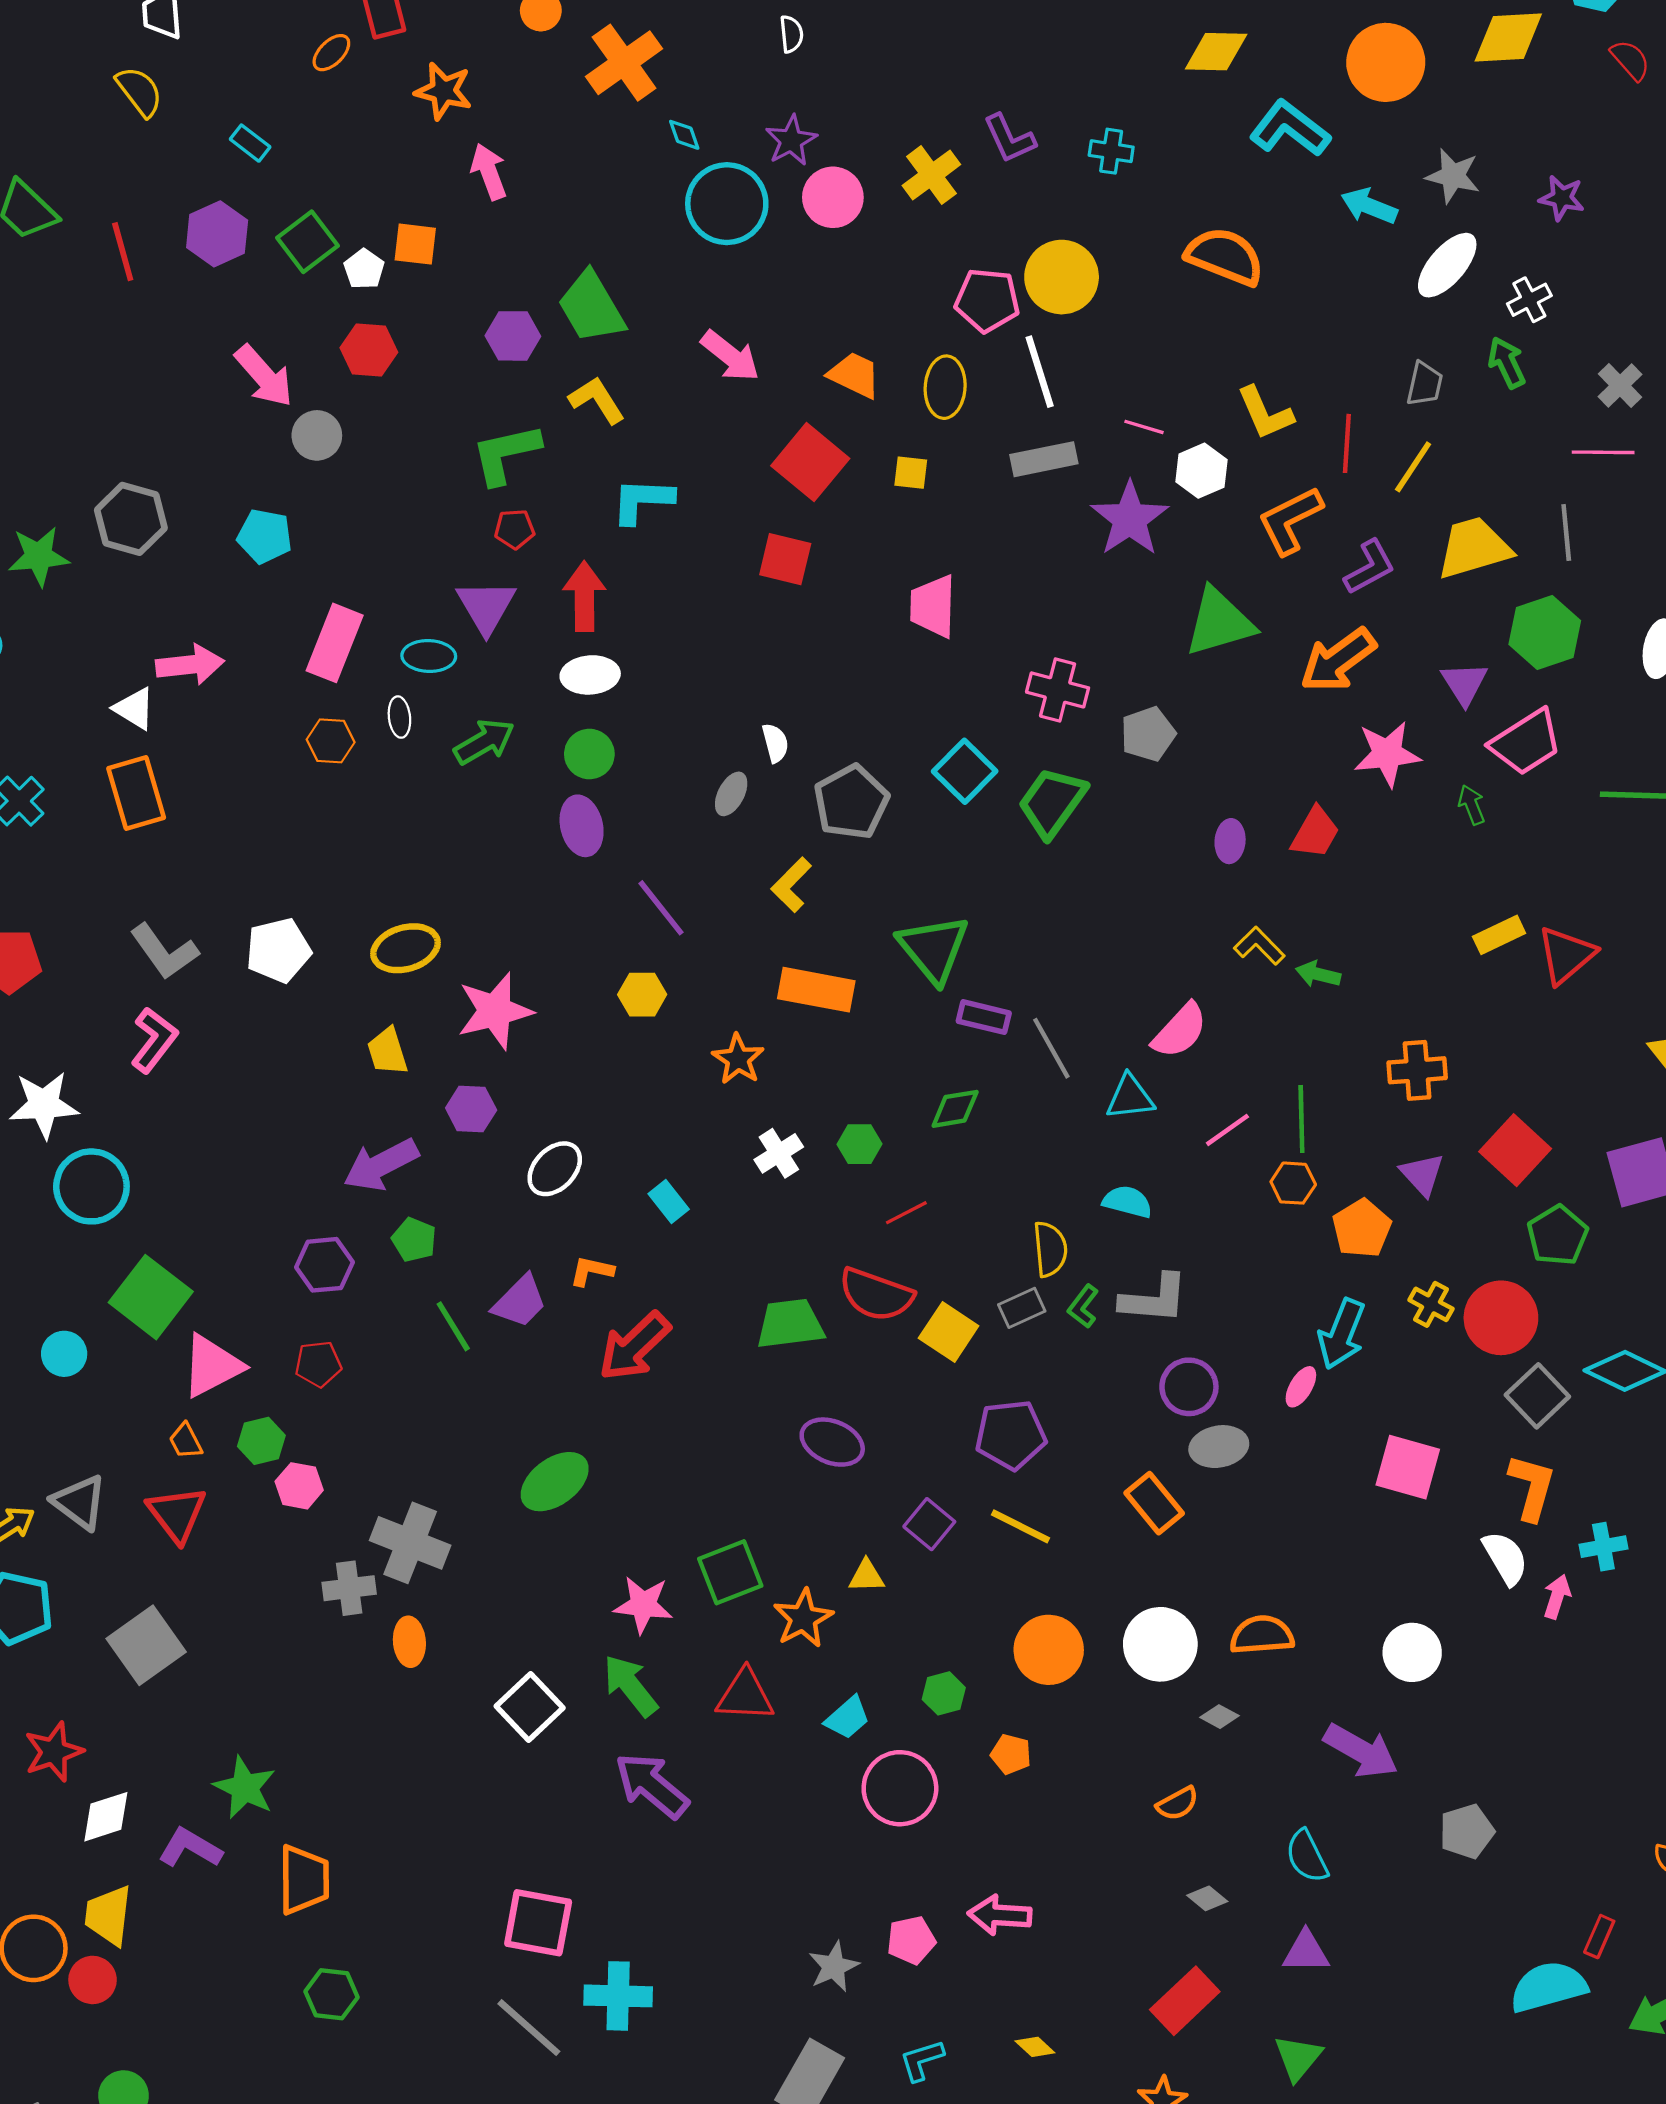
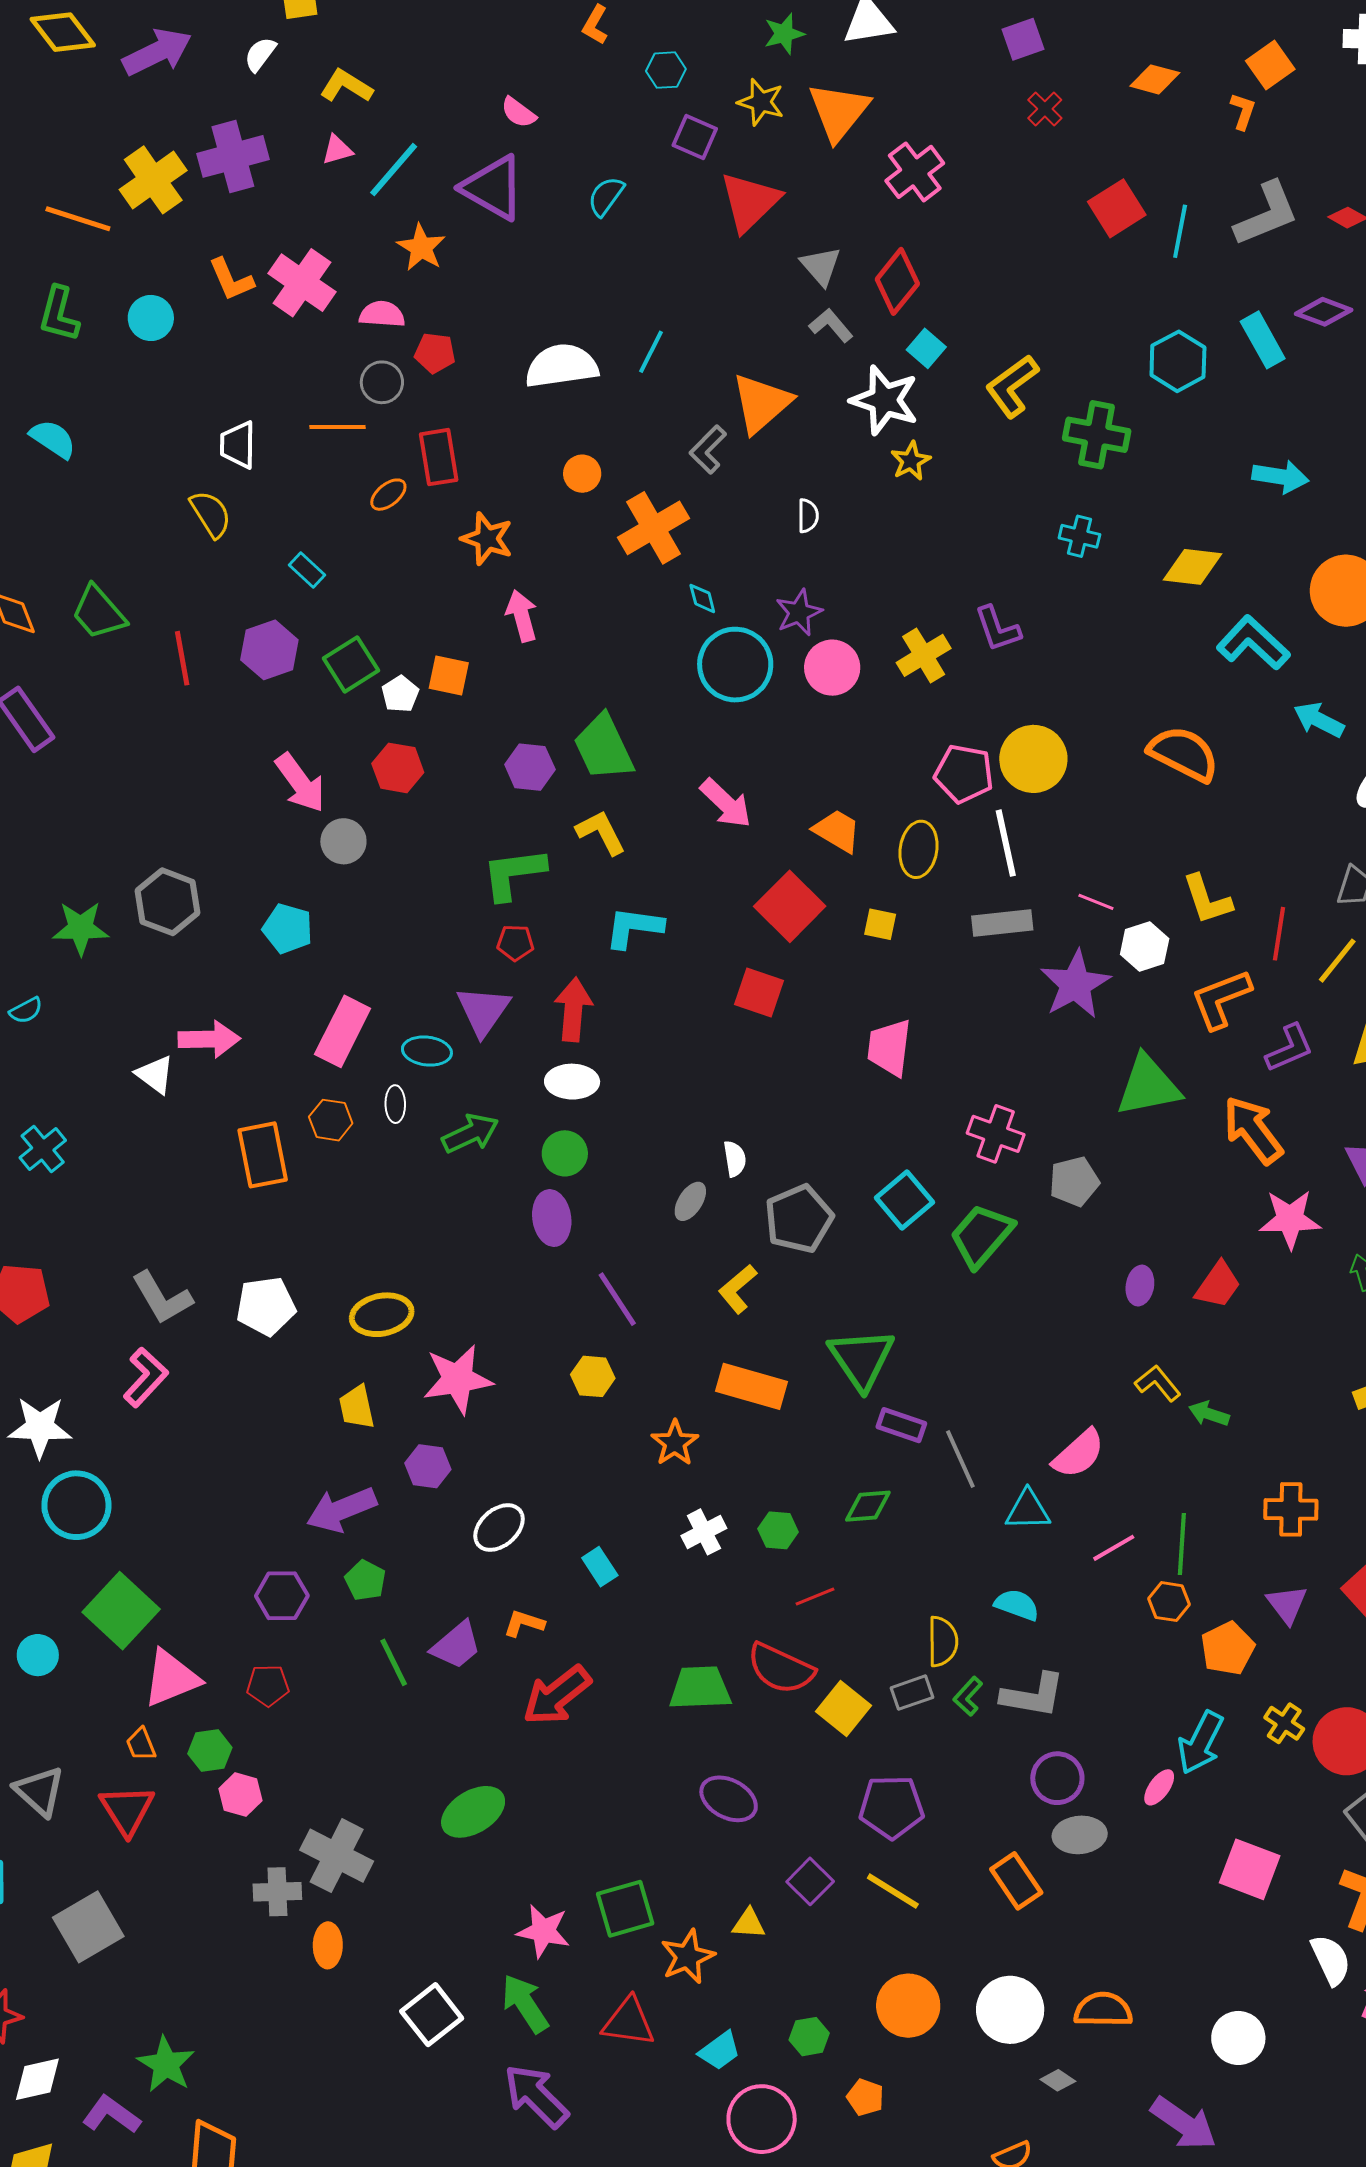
cyan cross: (1111, 151) -> (1079, 536), moved
orange arrow: (1338, 660) -> (1253, 1130), turned 84
orange rectangle: (136, 793) -> (263, 1155), moved

